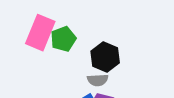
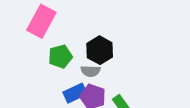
green pentagon: (63, 39) -> (60, 56), moved

